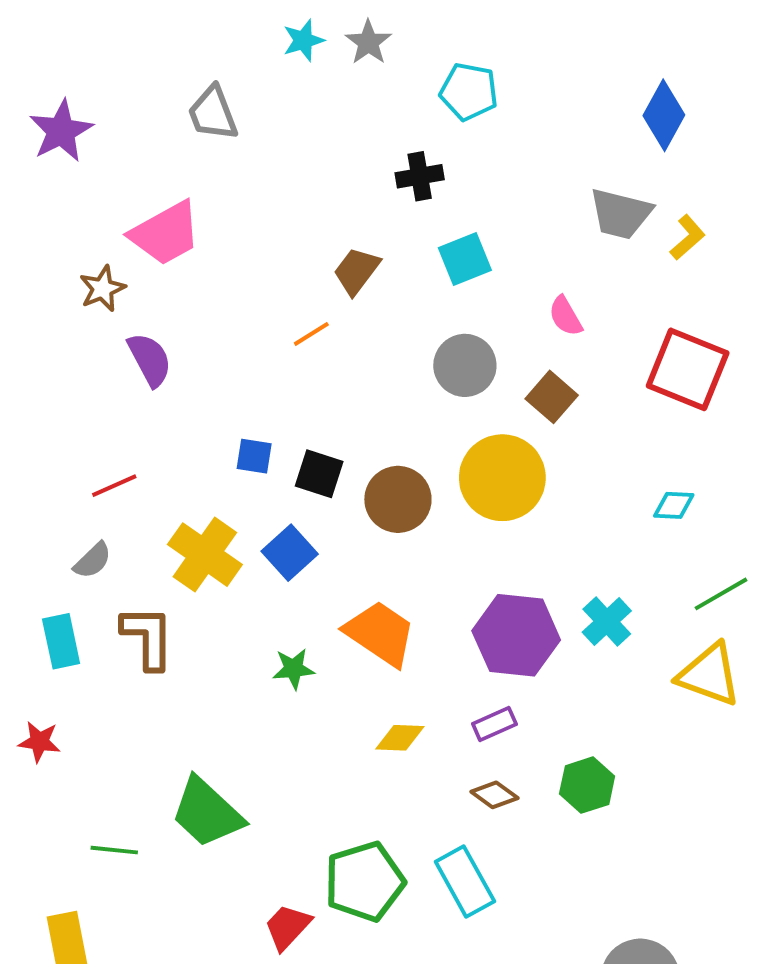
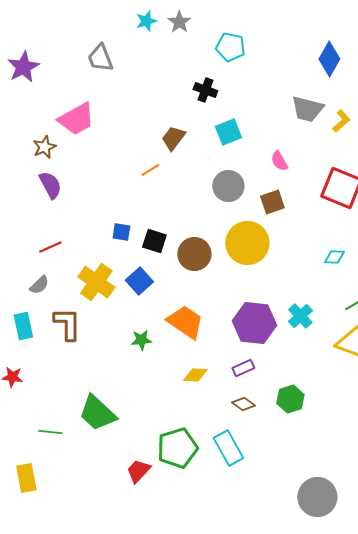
black cross: (420, 176) -> (205, 90), turned 30
purple semicircle: (150, 360) -> (50, 185), moved
brown square: (552, 397) -> (272, 202), turned 30

